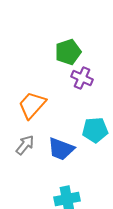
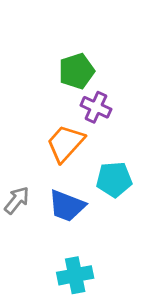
orange trapezoid: (32, 105) -> (65, 143), moved

